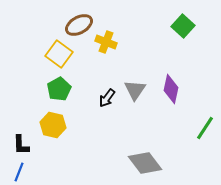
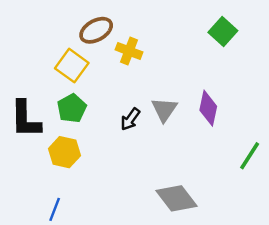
black L-shape: (21, 145) -> (25, 119), moved, size x1.6
blue line: (19, 172) -> (55, 209), moved

